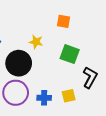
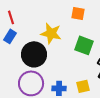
yellow star: (36, 42) -> (51, 33), size x1.5

